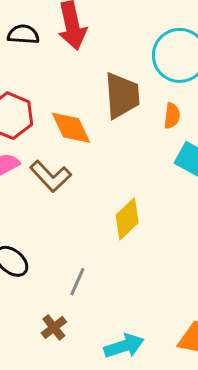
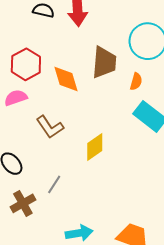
brown L-shape: (51, 176) -> (50, 127), moved
brown cross: (54, 327) -> (23, 203), moved, size x1.4

